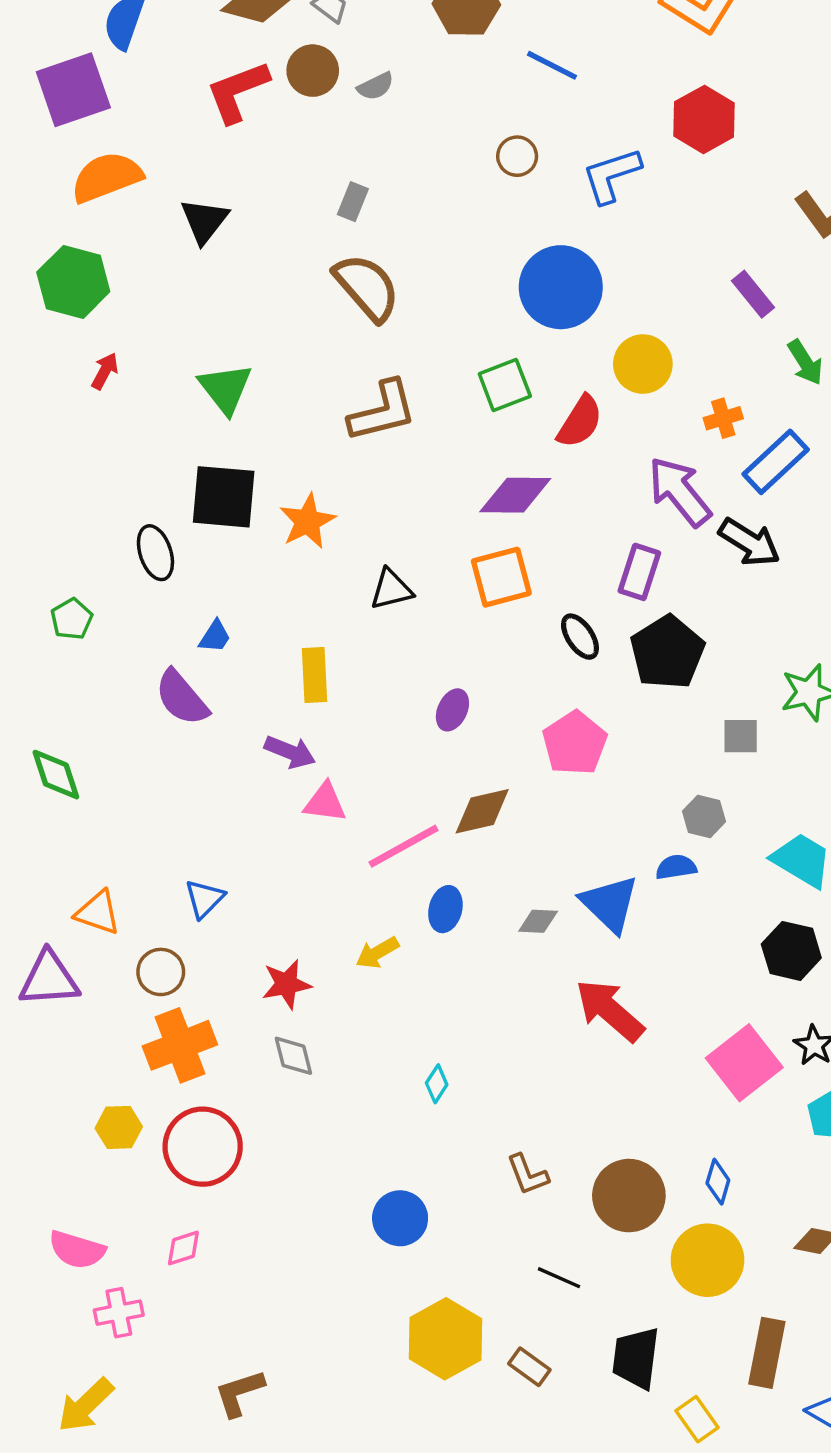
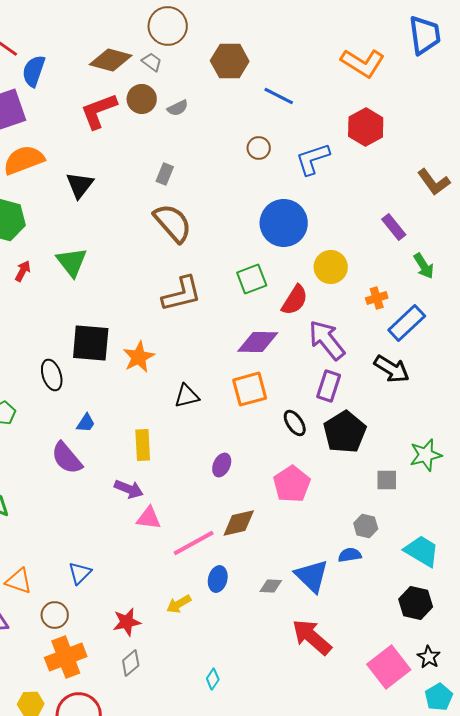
green triangle: (225, 388) -> (72, 262), moved
purple arrow: (680, 492) -> (327, 340), moved
gray diamond: (293, 1056) -> (131, 663), turned 64

